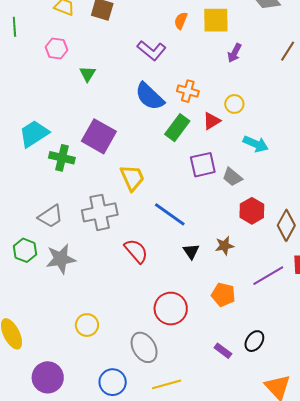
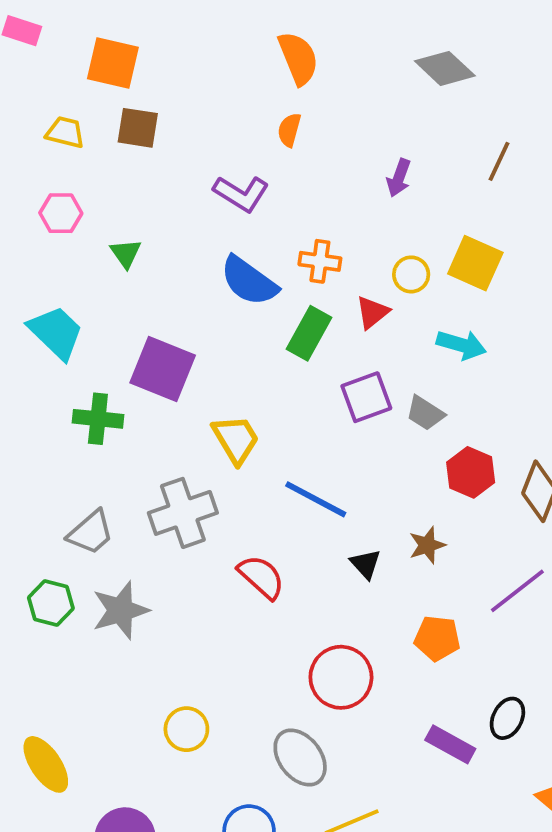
yellow square: (216, 20) -> (475, 263), moved, turned 32
cyan trapezoid: (34, 134) -> (56, 332), moved, turned 84
purple rectangle: (223, 351) -> (450, 744), size x1.4

